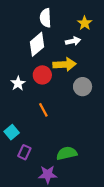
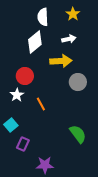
yellow star: (85, 23) -> (73, 14), moved
red circle: (42, 75) -> (25, 76), moved
white star: (18, 83) -> (17, 95), moved
green semicircle: (67, 153) -> (78, 134), moved, turned 66

